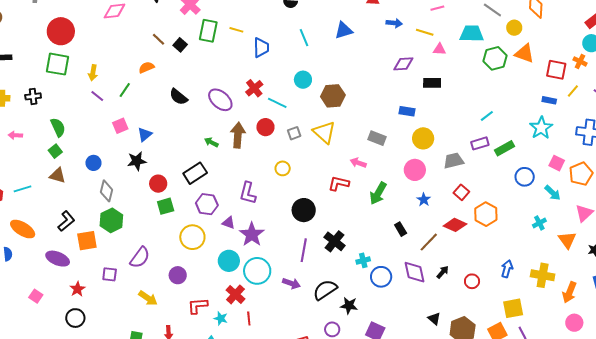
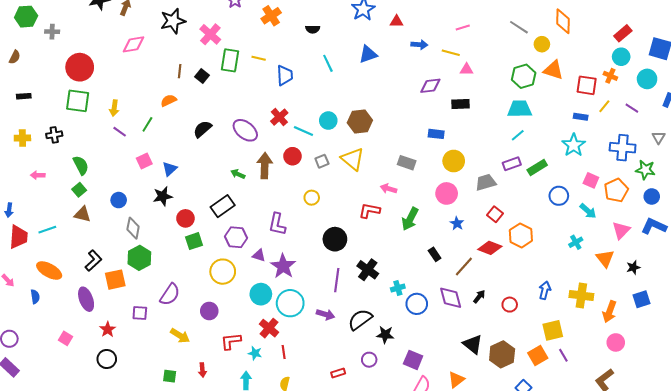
cyan trapezoid: (472, 34) -> (520, 109), moved
brown line: (159, 39) -> (180, 71), turned 56
cyan circle: (303, 80) -> (328, 121), moved
black semicircle: (178, 97) -> (202, 129), turned 102
purple ellipse: (58, 259) -> (86, 299), turned 50
black triangle: (434, 319) -> (473, 344), size x1.5

